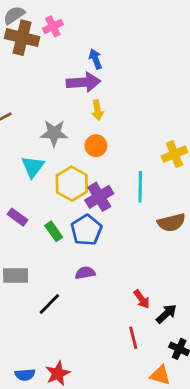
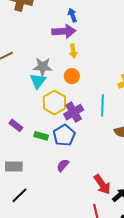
cyan triangle: (33, 167) -> (38, 81), moved
green rectangle: (54, 231) -> (41, 136), turned -40
purple semicircle: (85, 273) -> (63, 165), turned -40
red arrow: (142, 299) -> (102, 184), size x1.5
black line: (49, 304) -> (19, 195), moved

